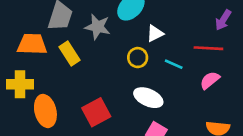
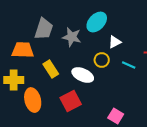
yellow rectangle: (69, 54) -> (51, 69), moved
white ellipse: (148, 98) -> (83, 75), moved

